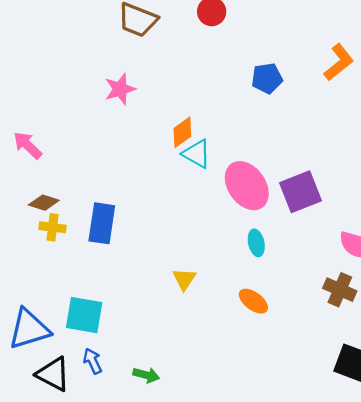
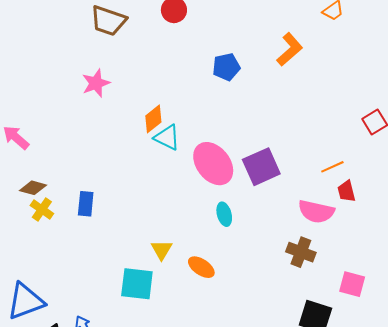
blue rectangle: (102, 223) -> (86, 204), size x0.7
yellow cross: (53, 227) -> (42, 209), turned 30
orange ellipse: (253, 301) -> (201, 267), moved
cyan square: (84, 315) -> (137, 284), moved

